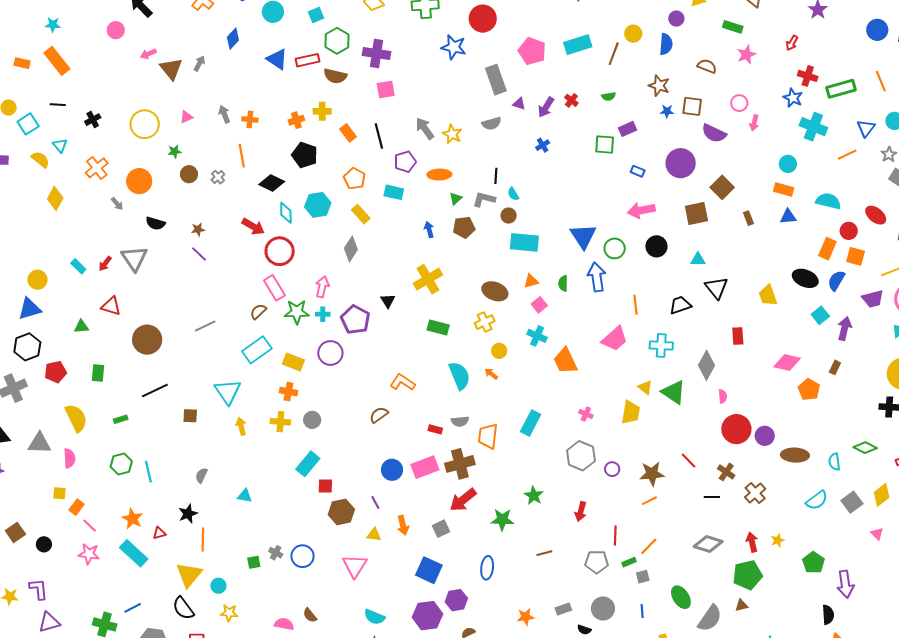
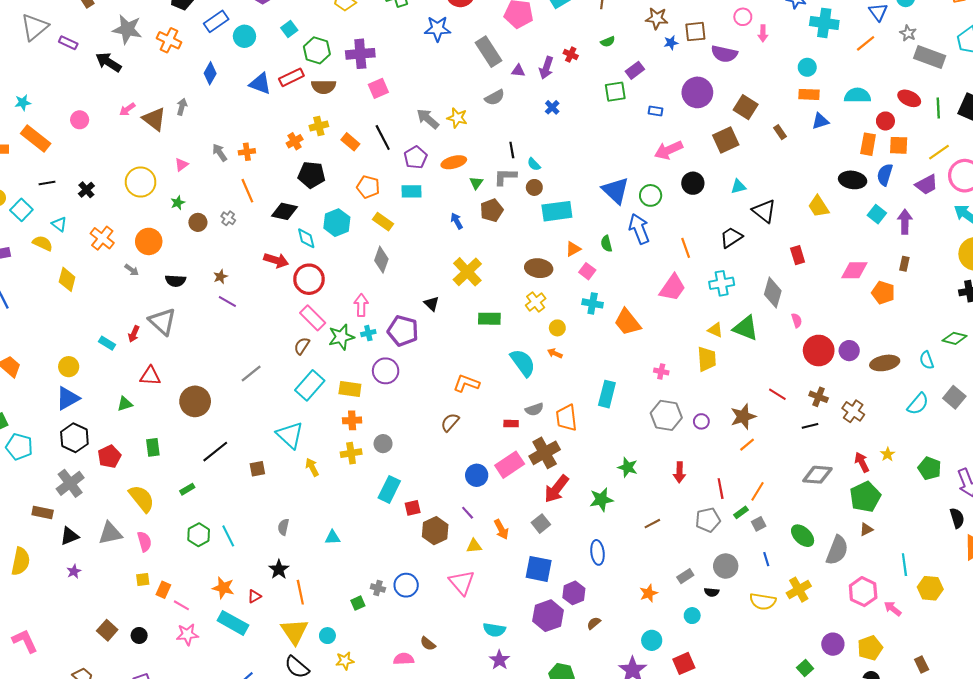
pink circle: (116, 30) -> (80, 120), moved

